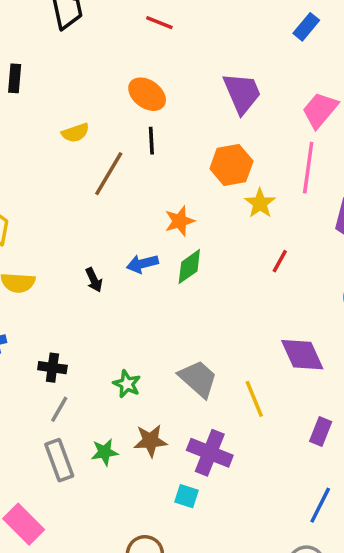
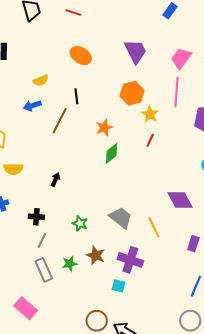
red line: (159, 23) -> (73, 13), moved
black line: (151, 141) -> (76, 96), moved
brown line: (109, 174) -> (60, 121), moved
red line: (280, 261) -> (150, 140), moved
blue arrow: (142, 264) -> (32, 106), moved
black arrow: (94, 280) -> (55, 180), moved, turned -128
brown star: (150, 441) -> (96, 255), turned 30

